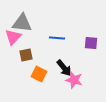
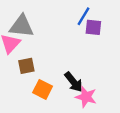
blue line: (57, 38) -> (84, 16), moved, turned -63
purple square: (91, 43) -> (93, 27), moved

